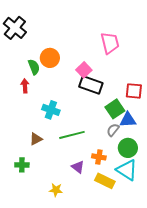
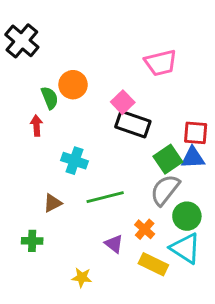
pink trapezoid: (110, 43) -> (161, 63), turned 90
blue triangle: (128, 120) -> (193, 158), moved
gray semicircle: (113, 130) -> (165, 190), size x1.6
orange cross: (99, 157) -> (145, 229), turned 32

